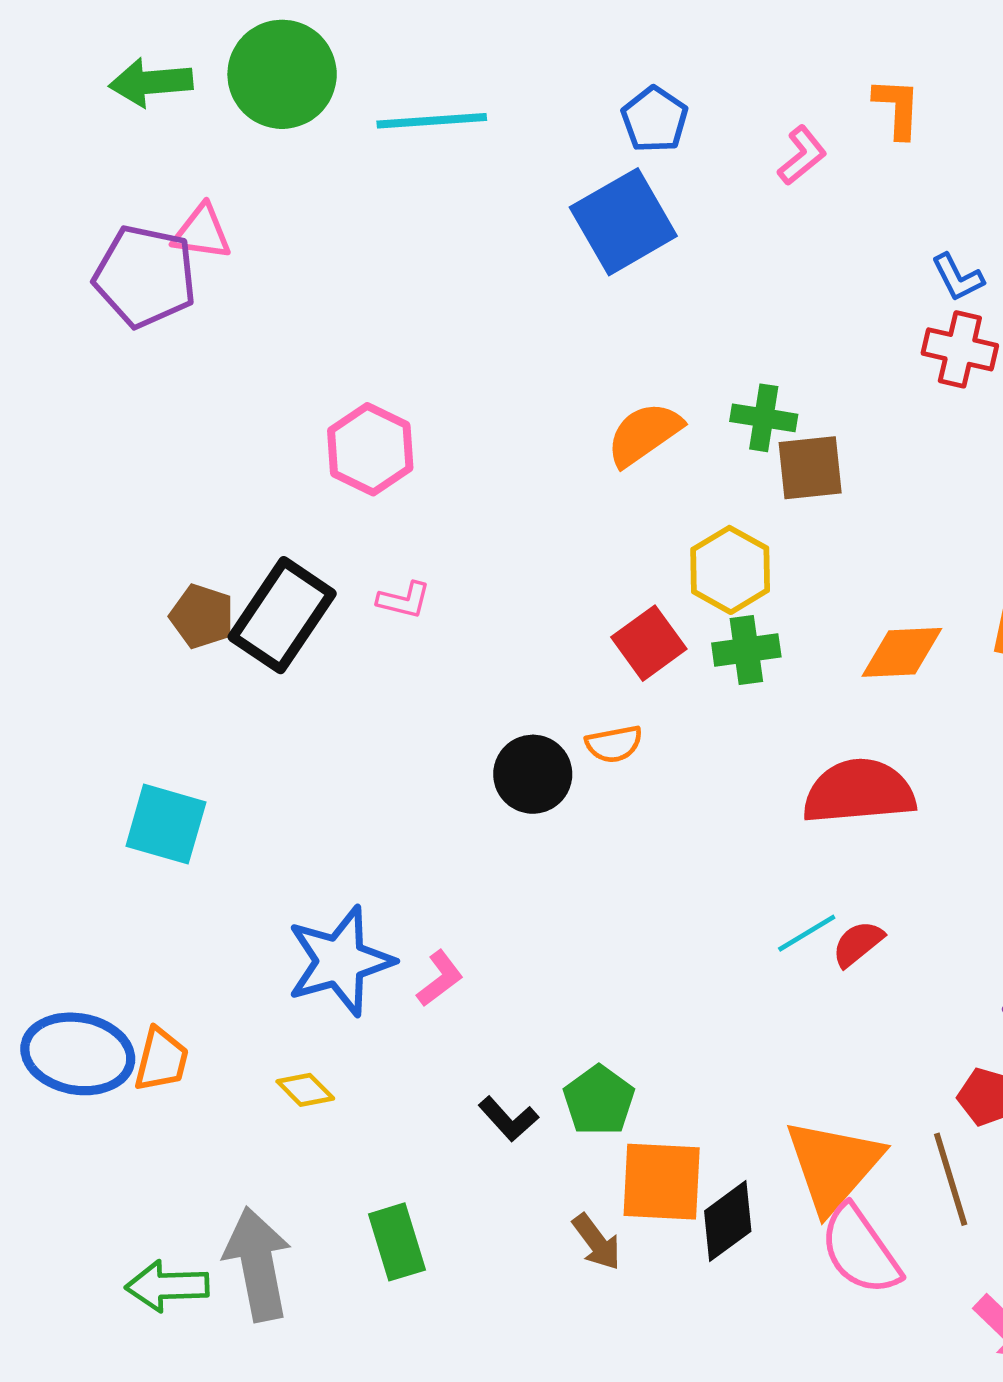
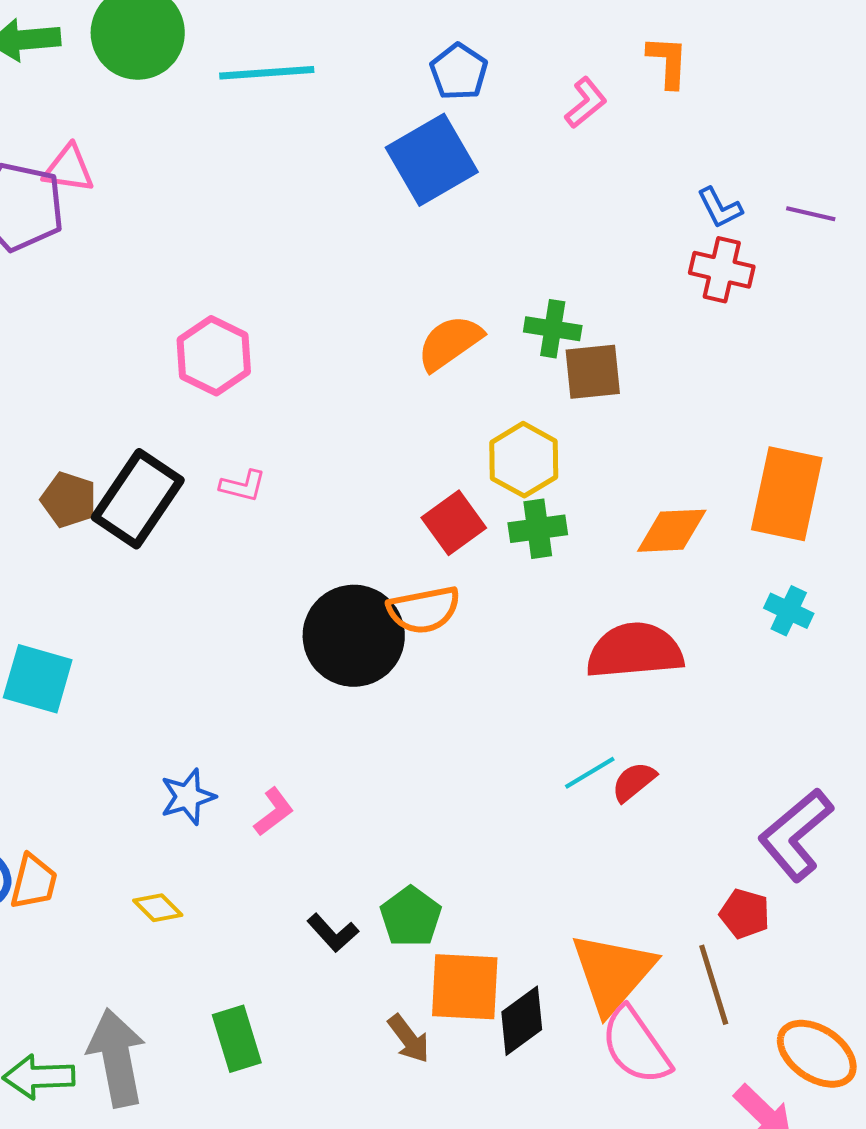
orange semicircle: (614, 744) -> (424, 610), size x1.5
black circle: (533, 774) -> (354, 636), size x1.5
blue star: (340, 961) -> (188, 797), size x0.6

